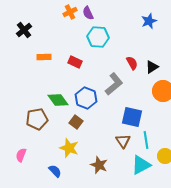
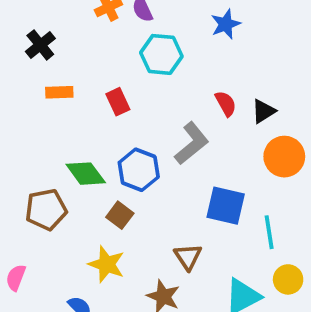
blue star: (149, 21) -> (226, 24), moved
black cross: (24, 30) -> (40, 45), moved
red rectangle: (75, 62) -> (118, 102), turned 40
cyan line: (146, 140) -> (269, 232), moved
brown triangle: (123, 141) -> (188, 257), moved

